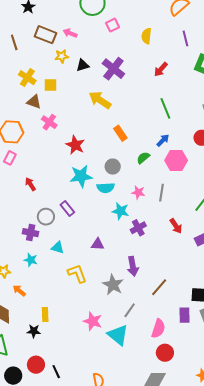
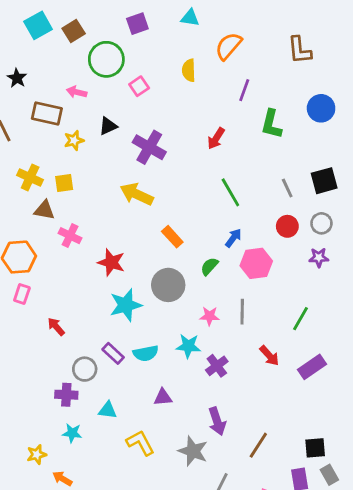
pink arrow: (70, 33) -> (77, 92), moved
yellow semicircle: (146, 36) -> (189, 70), moved
purple line: (185, 38) -> (244, 90), turned 42
black triangle: (83, 65) -> (108, 126), moved
gray circle: (113, 167) -> (168, 285), size x1.5
cyan semicircle: (106, 188) -> (146, 353), moved

